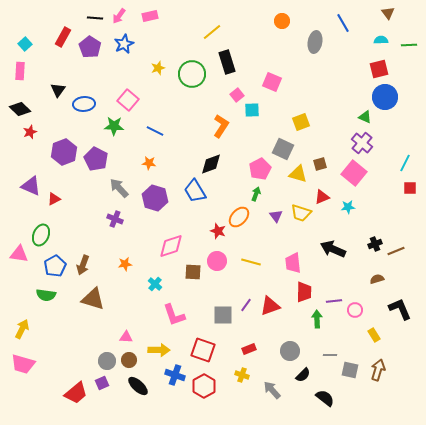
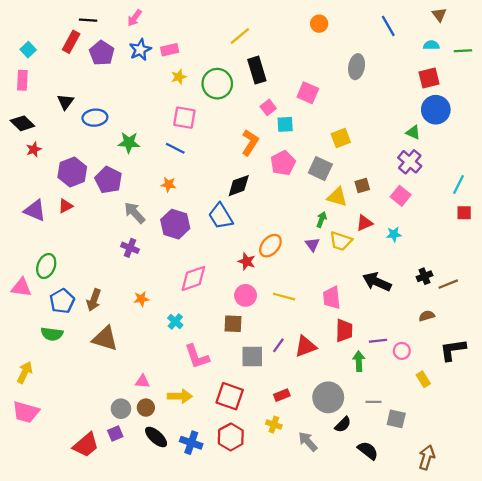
pink rectangle: (150, 16) -> (170, 50), moved
black line: (95, 18) -> (88, 20), moved
gray ellipse: (315, 42) -> (357, 67), moved
pink square: (128, 100) -> (184, 118), moved, turned -30
pink pentagon: (260, 169) -> (283, 163), moved
pink square: (354, 173) -> (401, 196), size x0.7
green arrow: (256, 194) -> (321, 220), moved
red triangle: (54, 199) -> (65, 206), moved
brown square: (193, 272) -> (233, 324), moved
black L-shape: (400, 309) -> (453, 350), turned -75
gray circle: (290, 351) -> (328, 397), size x1.4
brown arrow: (378, 370) -> (427, 457), moved
blue cross: (175, 375) -> (191, 443), moved

